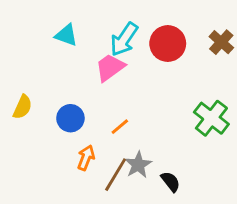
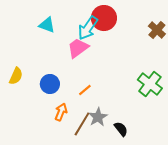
red circle: (168, 44) -> (104, 18), moved

